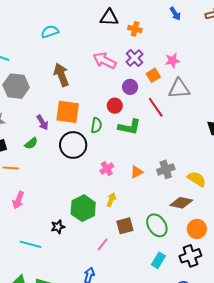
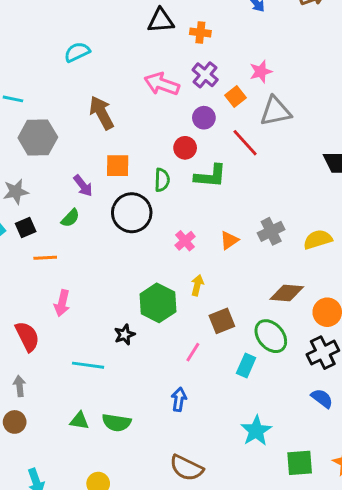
orange square: (68, 112) -> (118, 166), size x0.7
yellow semicircle: (197, 179) -> (318, 239), turned -42
brown diamond: (181, 203) -> (287, 293), moved
green ellipse: (157, 225) -> (271, 336), moved
cyan rectangle: (158, 260) -> (246, 365), moved

